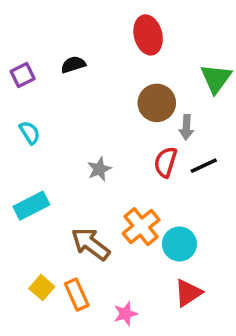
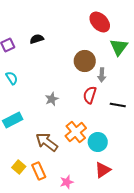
red ellipse: (148, 35) -> (100, 22), moved, turned -30
black line: (204, 166) -> (118, 105), moved, turned 35

